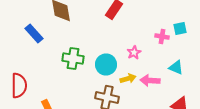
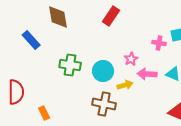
pink arrow: (150, 80) -> (147, 74), moved

